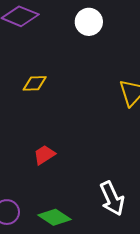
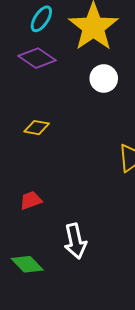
white arrow: (112, 199) -> (75, 241), moved

